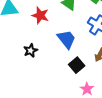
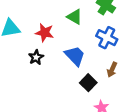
black star: (31, 50) -> (36, 57), moved

